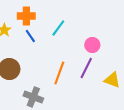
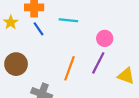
cyan line: (58, 28) -> (68, 20), turned 60

